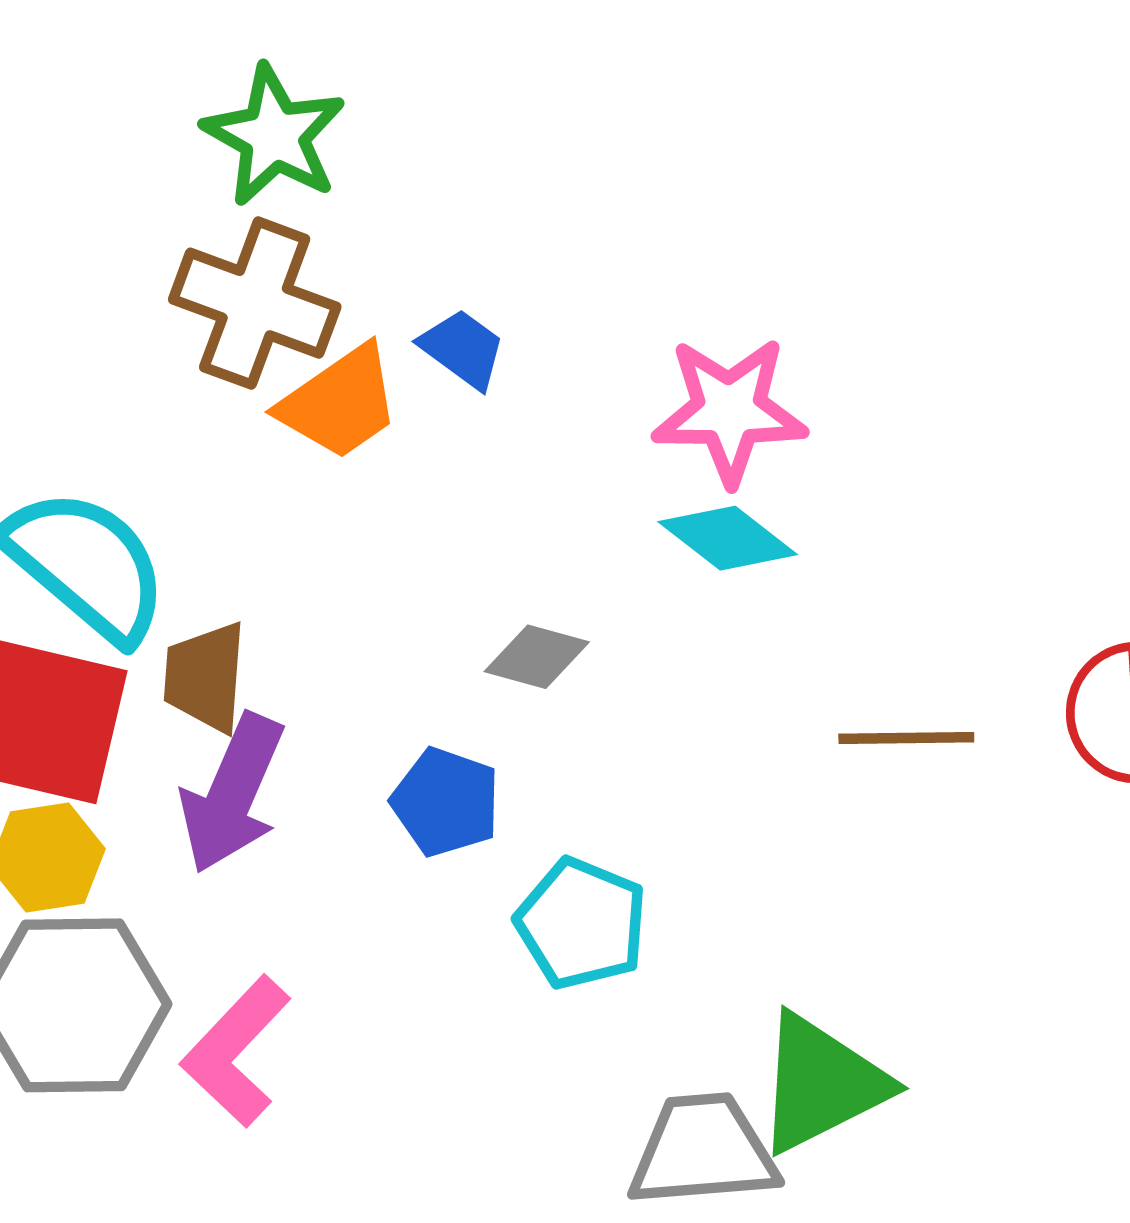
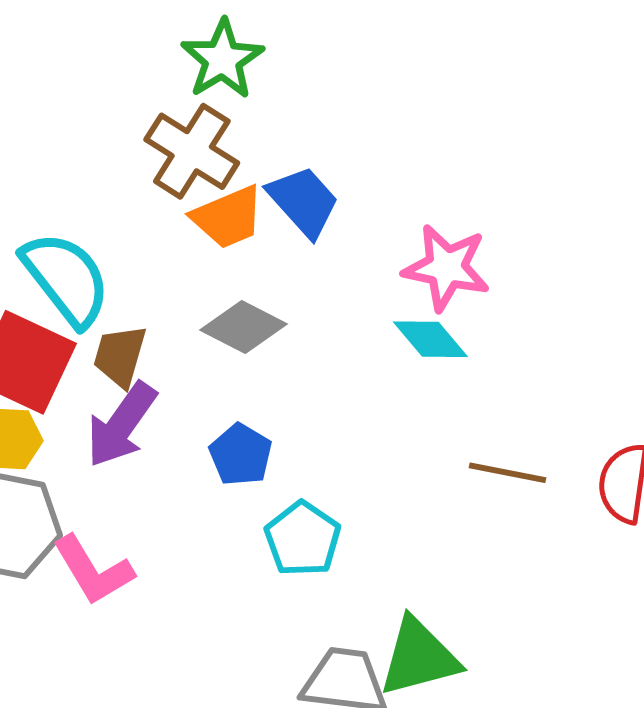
blue trapezoid: (463, 349) -> (303, 201), size x1.5
gray diamond: (537, 657) -> (243, 327), moved, size x1.4
pink L-shape: (236, 1051) -> (93, 570), turned -86

